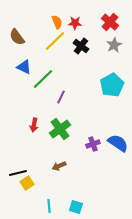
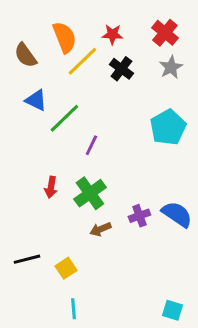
orange semicircle: (57, 22) -> (64, 37), moved, size x1.5
brown arrow: (59, 166) -> (100, 229), moved
yellow square: (27, 183) -> (66, 268), moved
cyan square: (76, 207) -> (172, 310), moved

